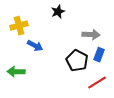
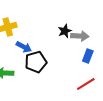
black star: (58, 12) -> (65, 31), moved
black pentagon: (77, 61) -> (36, 62), moved, turned 30

